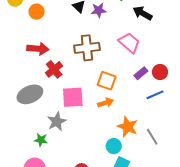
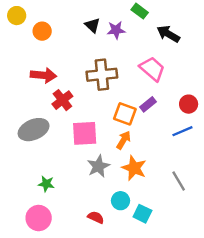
purple rectangle: (141, 73) -> (148, 104), moved
orange arrow: (106, 103) -> (124, 140), turned -42
gray star: (57, 122) -> (98, 166), moved
orange star: (128, 127) -> (134, 168), moved
cyan circle: (114, 146) -> (120, 201), moved

